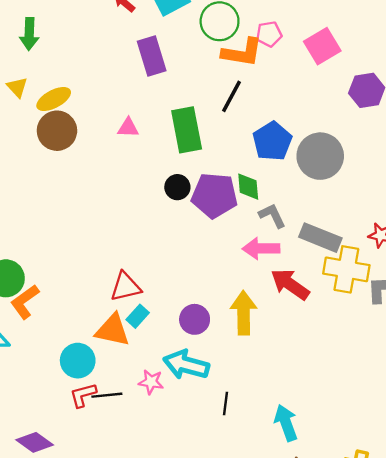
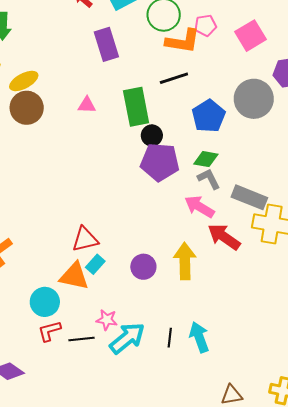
black line: (232, 96) -> (174, 78), turned 44
gray circle: (320, 156) -> (254, 99), moved
black circle: (177, 187) -> (152, 135), moved
green diamond: (248, 187) -> (206, 159), moved, turned -75
pink arrow: (261, 248) -> (199, 207), turned 32
cyan arrow: (186, 365) -> (127, 338), moved, turned 126
black line: (107, 395) -> (82, 339), moved
cyan arrow: (286, 423) -> (199, 337), moved

